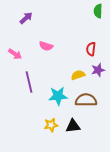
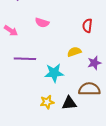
purple star: (98, 70) -> (94, 63), moved
purple line: (29, 82) -> (25, 59), turned -75
brown semicircle: (86, 100) -> (89, 89), moved

